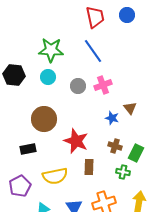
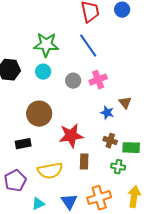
red star: (76, 141) -> (71, 136), turned -30
green rectangle: (136, 153) -> (131, 148), turned 66

